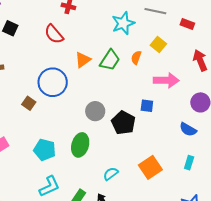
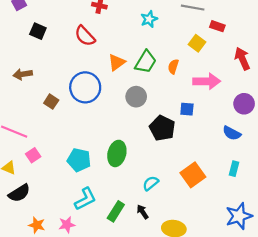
cyan star: (123, 23) -> (149, 19), moved, size x0.7
red rectangle: (187, 24) -> (217, 26), moved
orange semicircle: (136, 58) -> (173, 67), moved
brown square: (29, 103) -> (51, 102), moved
gray circle: (95, 111) -> (136, 97), moved

